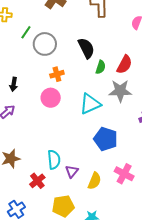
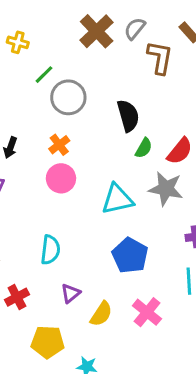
orange cross: (57, 74) -> (59, 145), moved, turned -32
cyan semicircle: (54, 160) -> (50, 250), moved

